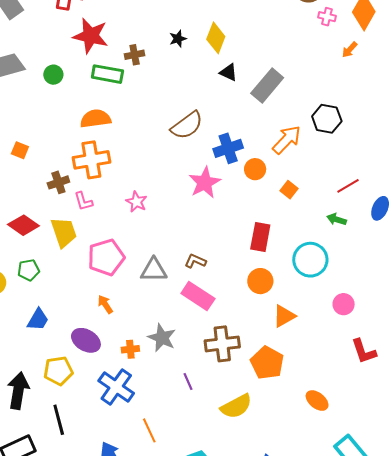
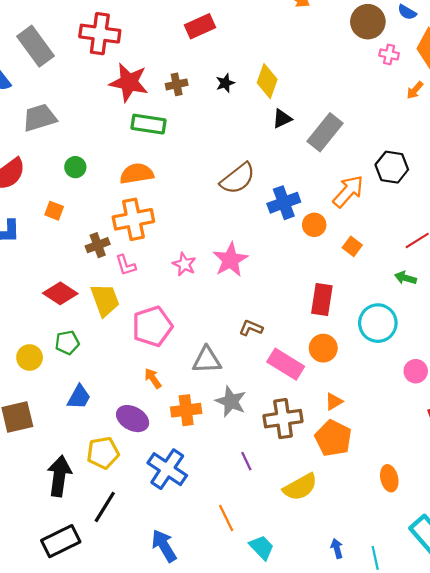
brown cross: (135, 55) -> (177, 84), moved
black triangle: (228, 72) -> (282, 119), turned -48
green circle: (53, 75) -> (75, 167), moved
pink star: (205, 183) -> (230, 260), moved
gray triangle: (154, 270) -> (207, 360), moved
pink rectangle: (198, 296) -> (286, 364), moved
orange triangle: (284, 316) -> (334, 402), moved, size x0.7
gray star: (162, 338) -> (231, 401), moved
orange cross: (130, 349) -> (186, 410), moved, size x1.5
orange ellipse: (317, 401) -> (389, 478), turned 40
black line: (59, 420) -> (105, 507), turned 48
orange line: (149, 430) -> (226, 518), moved

